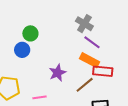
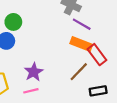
red rectangle: (103, 71) -> (97, 55), turned 54
purple star: (57, 73) -> (34, 72), moved

